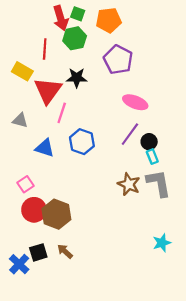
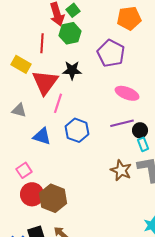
green square: (78, 14) -> (73, 10), turned 32
orange pentagon: (109, 20) -> (129, 18), moved
purple line: (130, 134) -> (122, 123), turned 40

